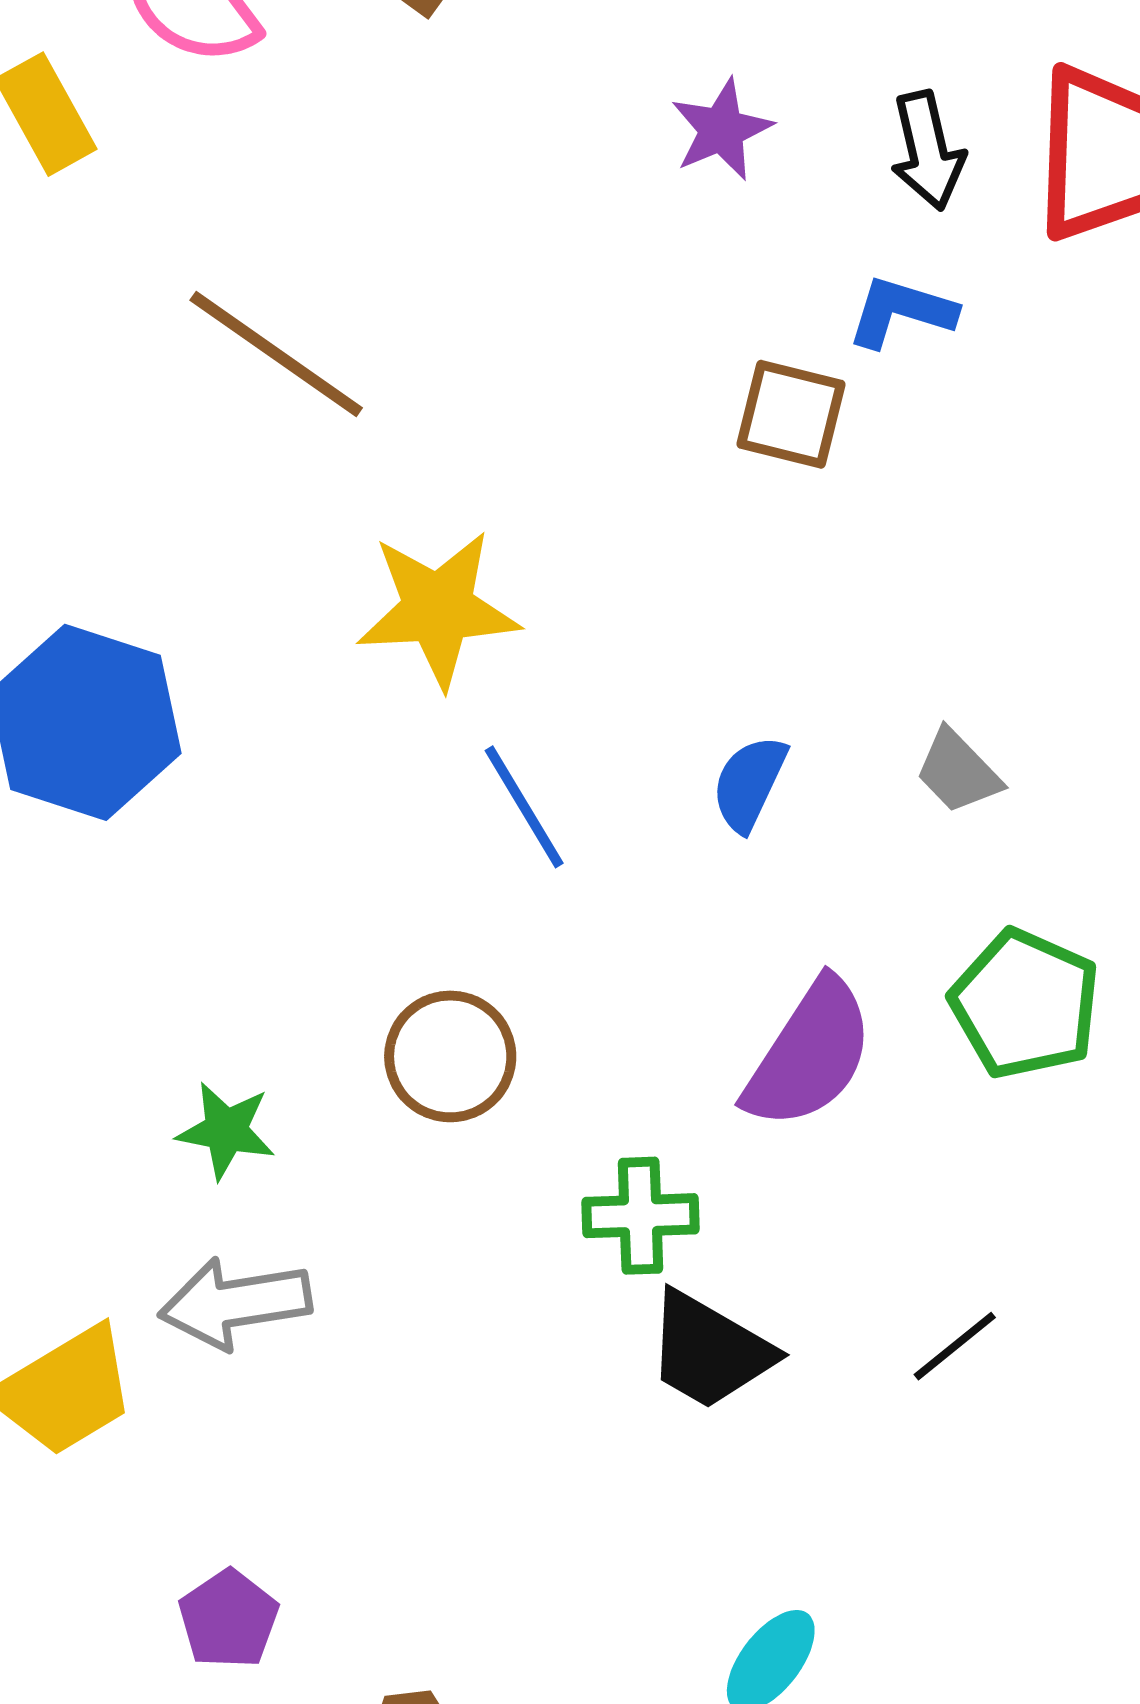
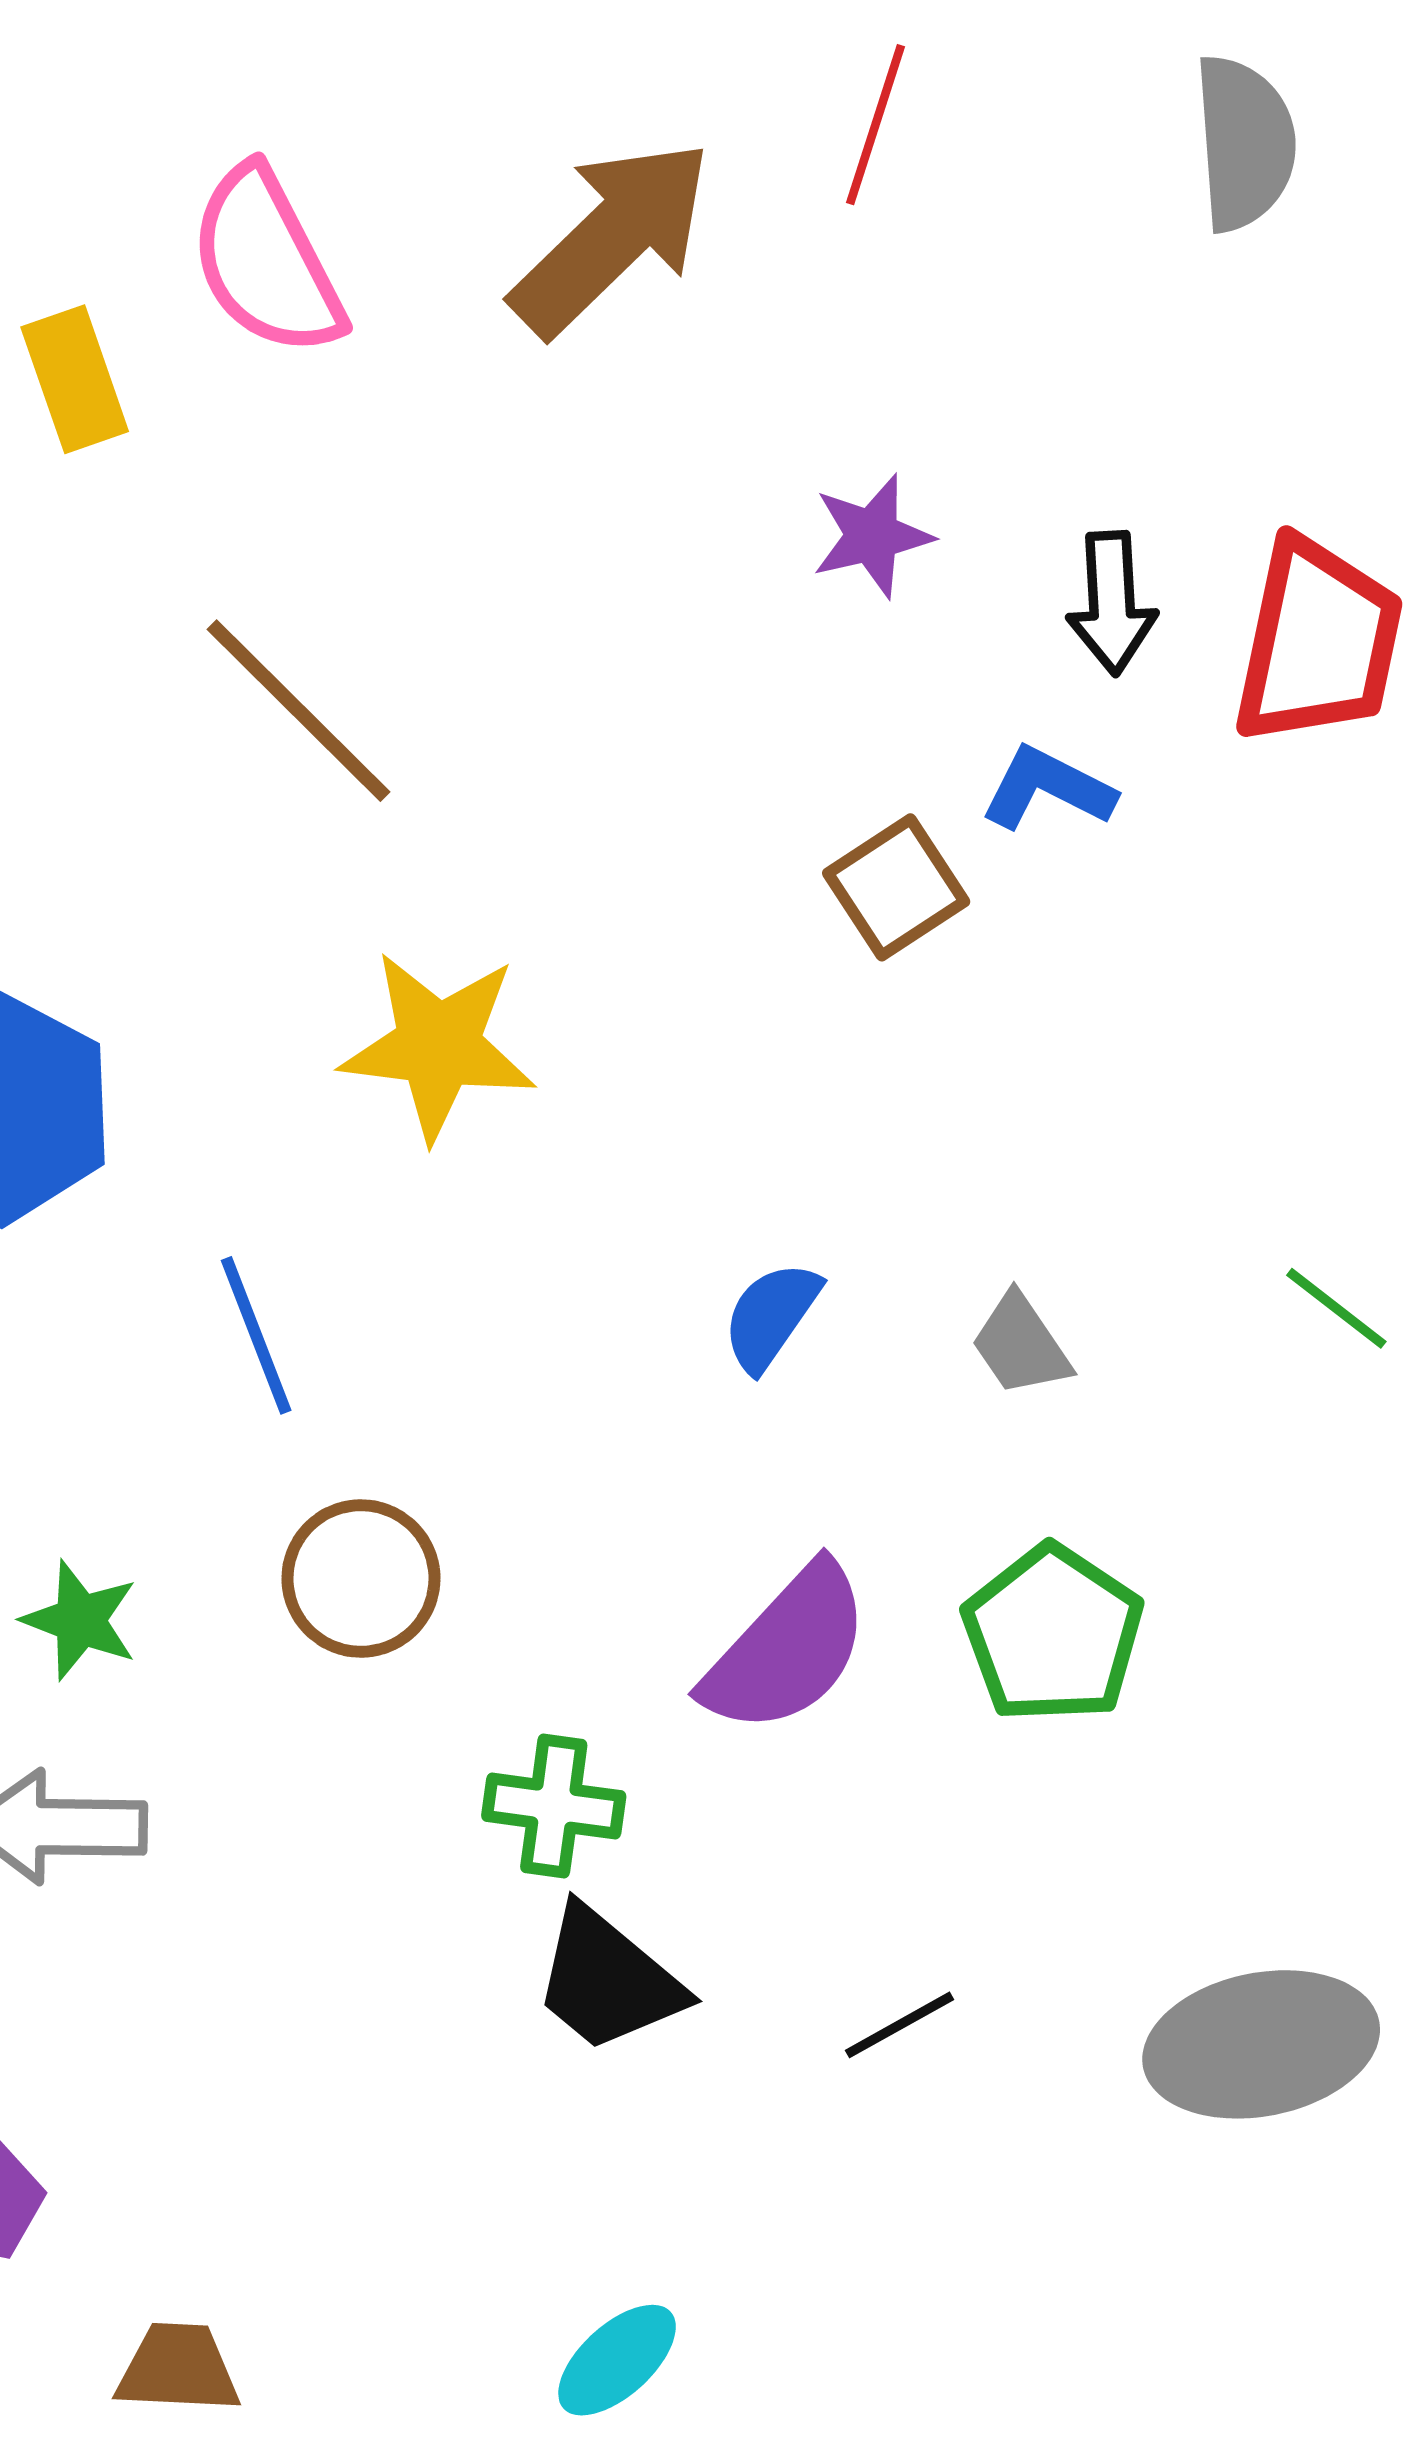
brown square: (791, 414) -> (896, 887), turned 33
blue line: (524, 807) -> (256, 1335), moved

